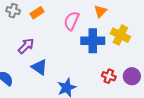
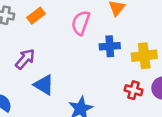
yellow cross: (120, 35) -> (144, 56), moved, turned -30
blue cross: (93, 41) -> (110, 46), size x0.7

